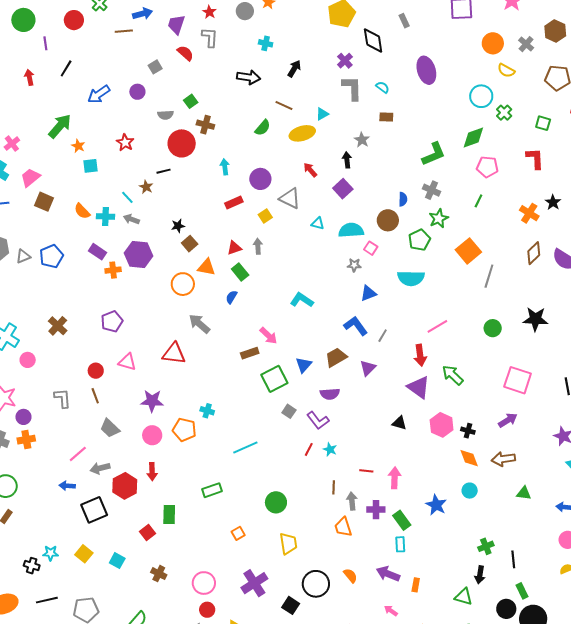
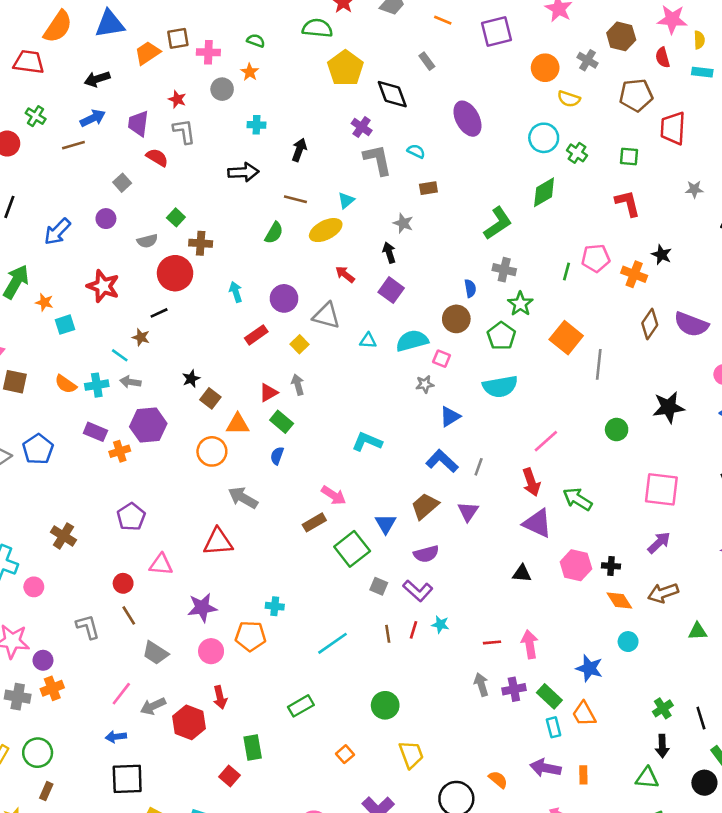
red star: (125, 143) -> (103, 286), size x1.4
pink pentagon: (487, 167) -> (596, 258), moved
brown line: (334, 487) -> (388, 634), moved
black square: (94, 510) -> (127, 779), moved, turned 32
orange trapezoid: (343, 527) -> (584, 714), moved

